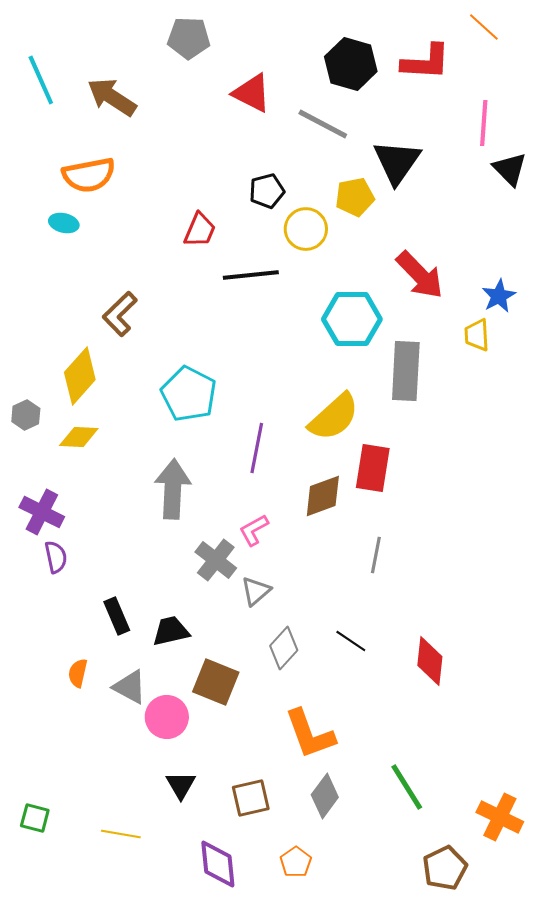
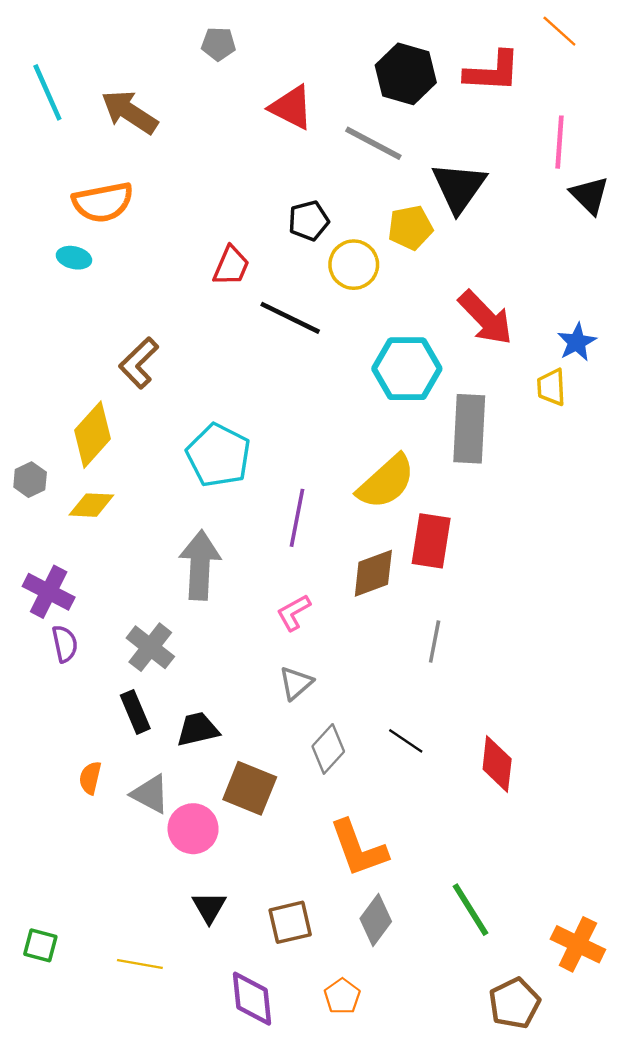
gray pentagon: (189, 38) -> (218, 44), size x0.7
black line: (251, 275) -> (290, 318), turned 32
gray cross: (216, 560) -> (150, 647), moved

